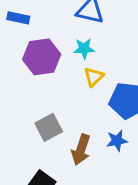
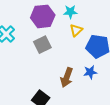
gray square: (49, 127) -> (42, 45), moved

